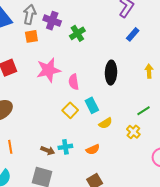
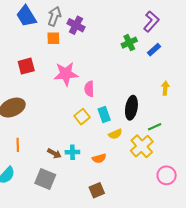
green cross: (77, 33) -> (129, 43), moved
black ellipse: (111, 73) -> (131, 108), moved
yellow cross: (133, 132) -> (142, 146), size x1.6

